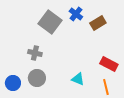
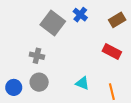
brown rectangle: (98, 23) -> (117, 20), moved
red rectangle: (109, 64) -> (112, 52), moved

